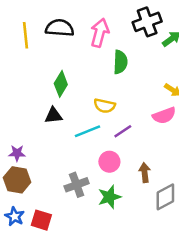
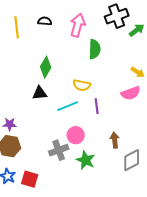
black semicircle: (60, 28) -> (45, 21), size x0.6
purple line: (123, 131) -> (97, 106), turned -63
pink circle: (109, 162) -> (76, 135), moved
green star: (109, 197) -> (86, 160), turned -30

